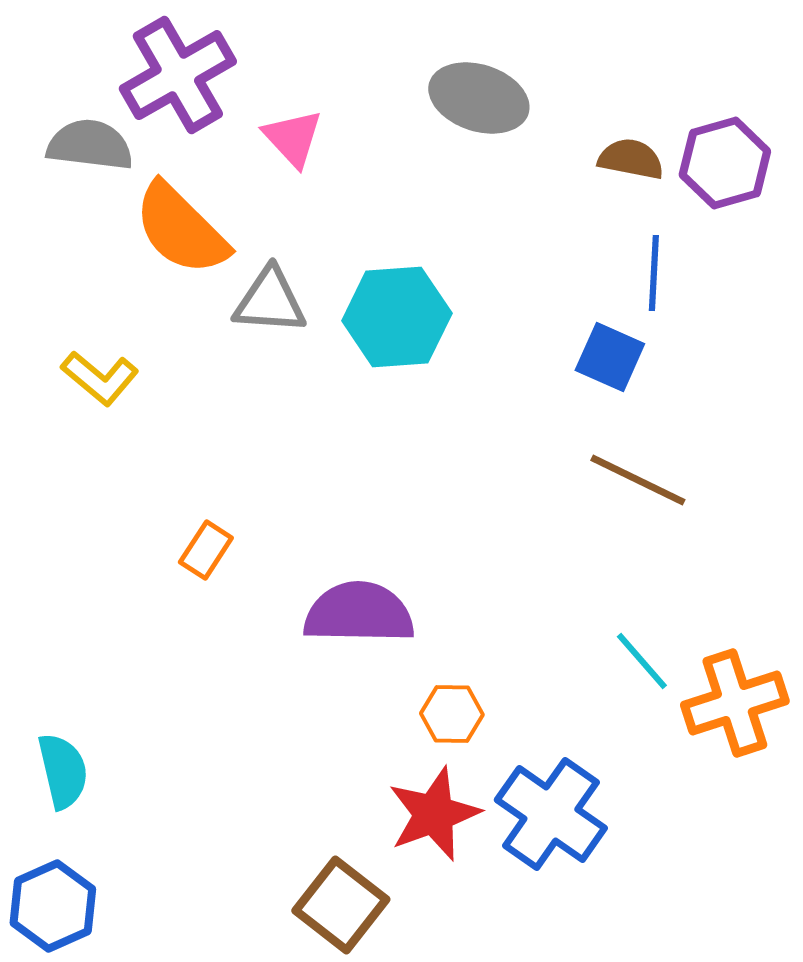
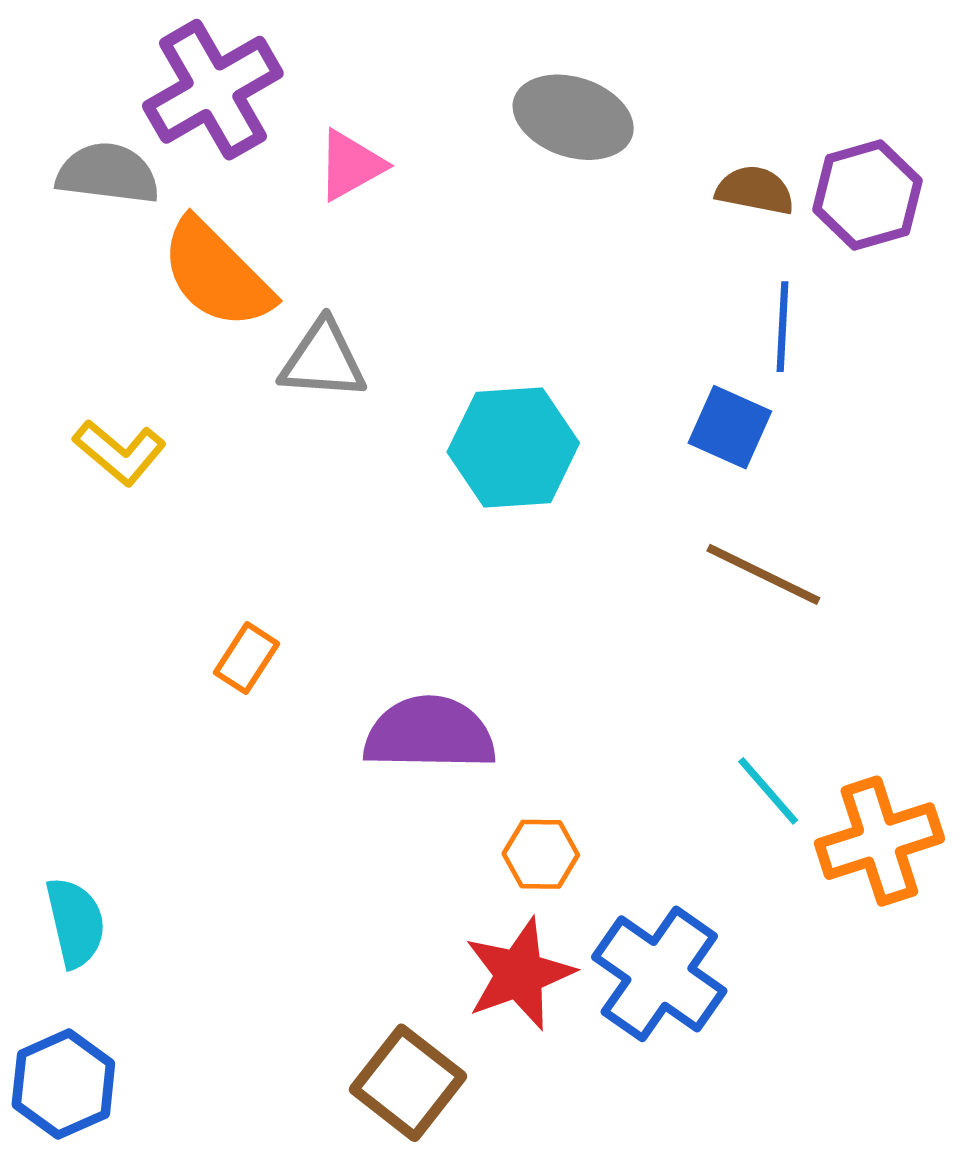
pink triangle: (293, 138) -> (351, 165), turned 44
cyan hexagon: (397, 317) -> (513, 447), moved

